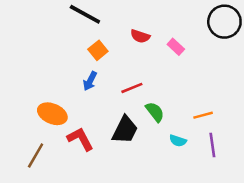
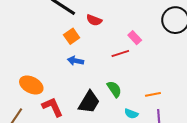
red semicircle: (140, 36) -> (94, 20), moved
blue arrow: (90, 81) -> (76, 61), moved, turned 70
red line: (132, 88) -> (120, 54), moved

